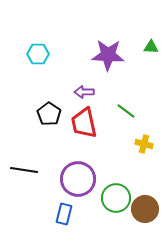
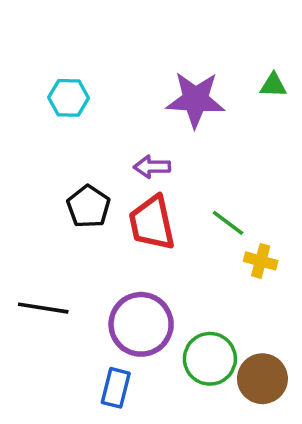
green line: (126, 111) -> (228, 223), moved

